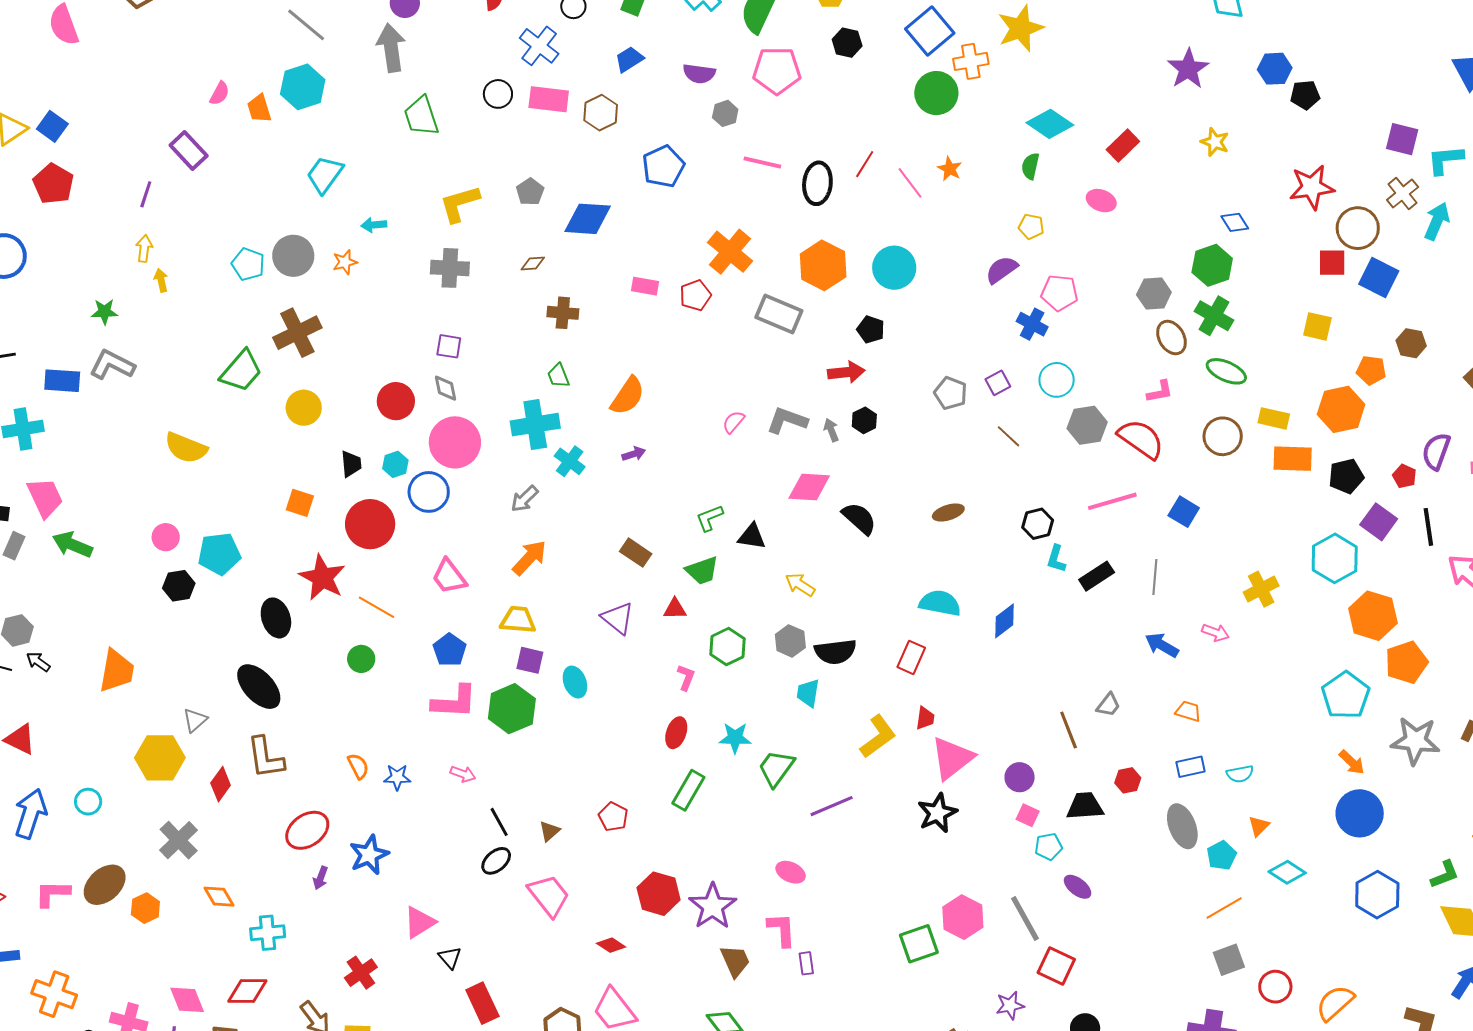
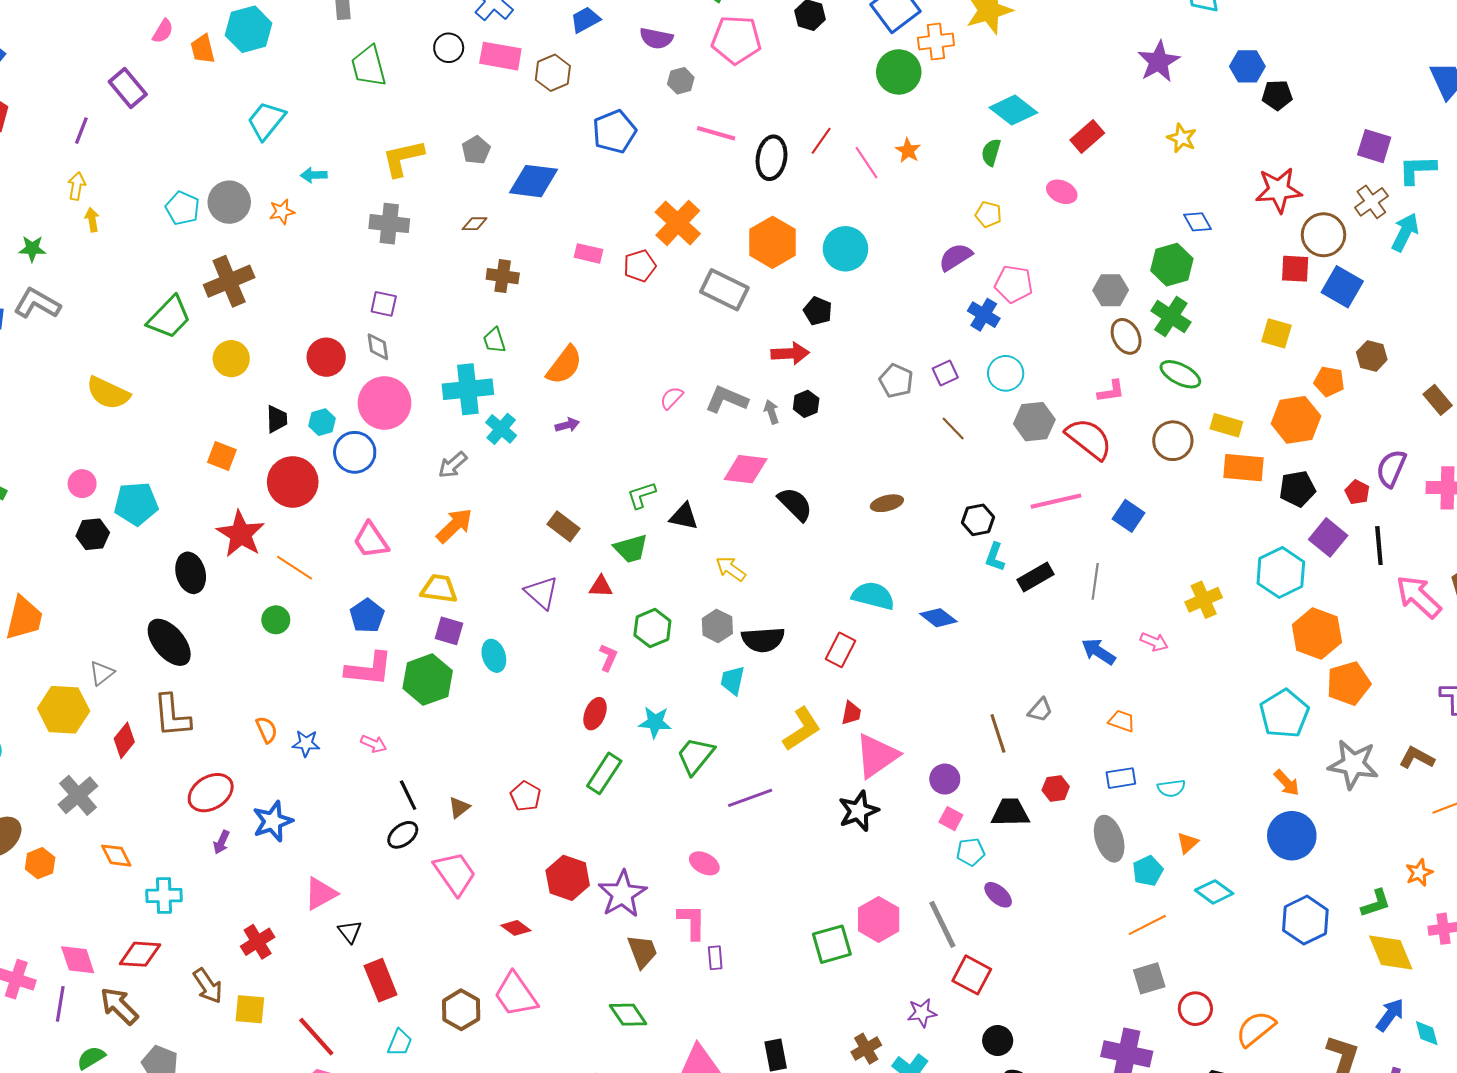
blue diamond: (1005, 621) -> (938, 618), turned 72

